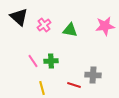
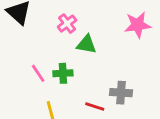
pink cross: (44, 25) -> (67, 24), moved
green triangle: (70, 30) -> (86, 44), moved

